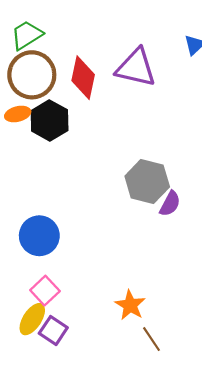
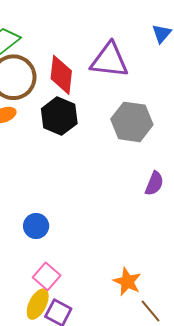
black hexagon: (50, 120) -> (59, 116), moved
gray hexagon: (147, 182) -> (132, 122), moved
blue circle: (39, 236) -> (36, 226), size x0.7

